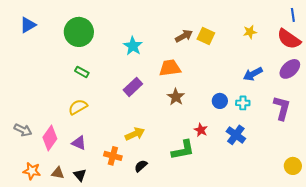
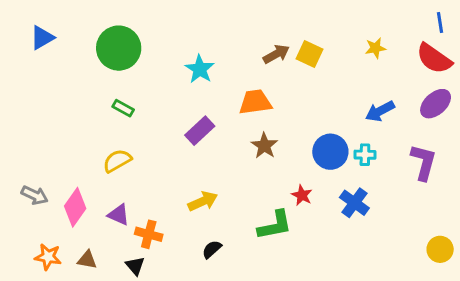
blue circle: (220, 101) -> (330, 152), size x1.5
orange cross: (113, 156) -> (149, 234), moved
black triangle: (80, 175) -> (135, 266), moved

